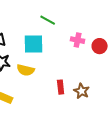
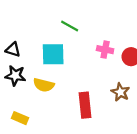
red rectangle: (61, 87) -> (85, 105), size x1.5
brown star: (82, 91) -> (120, 92), moved

